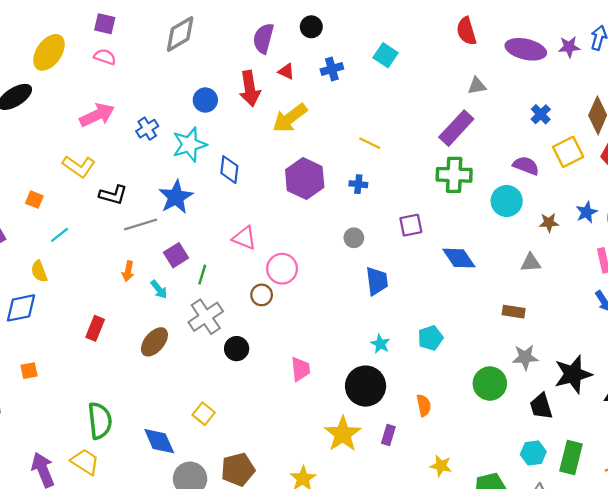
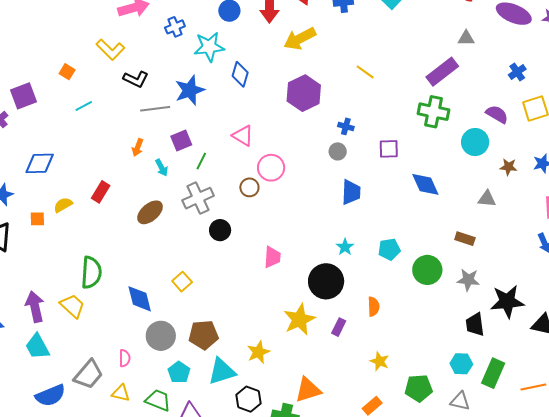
blue cross: (358, 184) -> (346, 126), moved
yellow semicircle: (39, 271) -> (63, 205), moved, turned 72
green circle: (490, 384) -> (427, 270), moved

